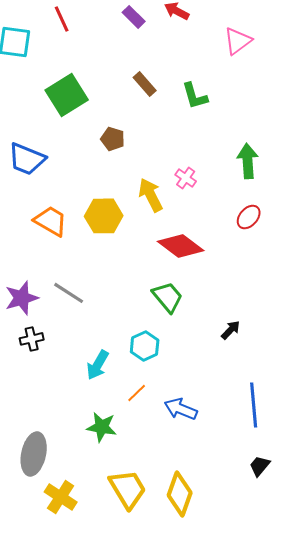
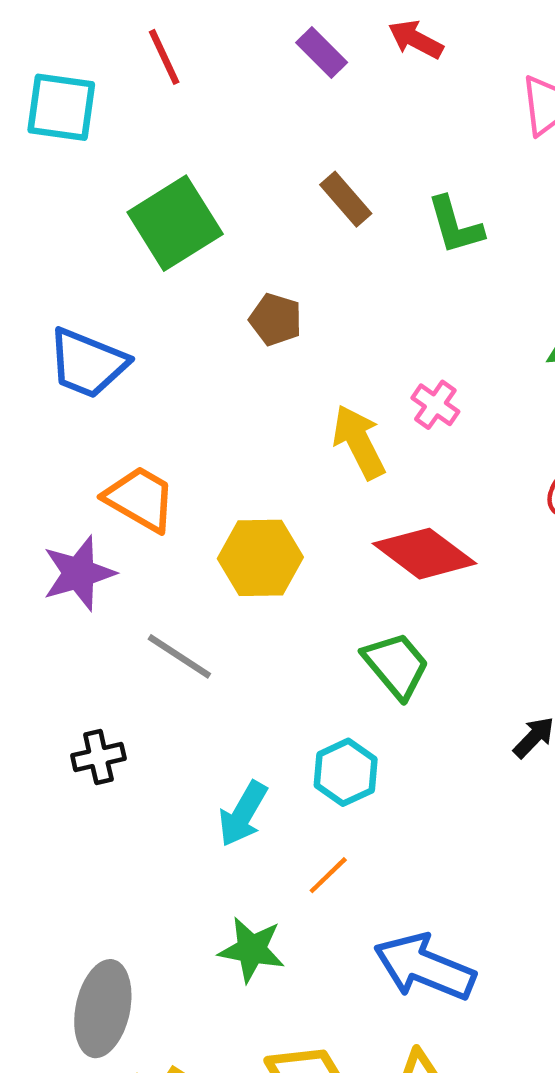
yellow hexagon: (104, 216) -> (260, 558), moved
purple star: (22, 298) -> (79, 573), moved
blue arrow: (181, 409) -> (424, 967), moved, size x1.4

